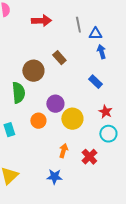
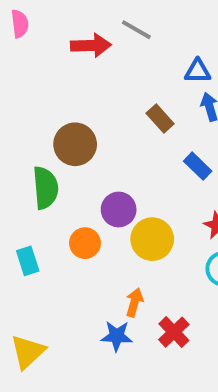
gray line: (78, 25) -> (136, 30), moved, turned -49
brown rectangle: (59, 58) -> (160, 119), moved
red cross: (89, 157) -> (174, 332), moved
blue star: (54, 177) -> (117, 336), moved

